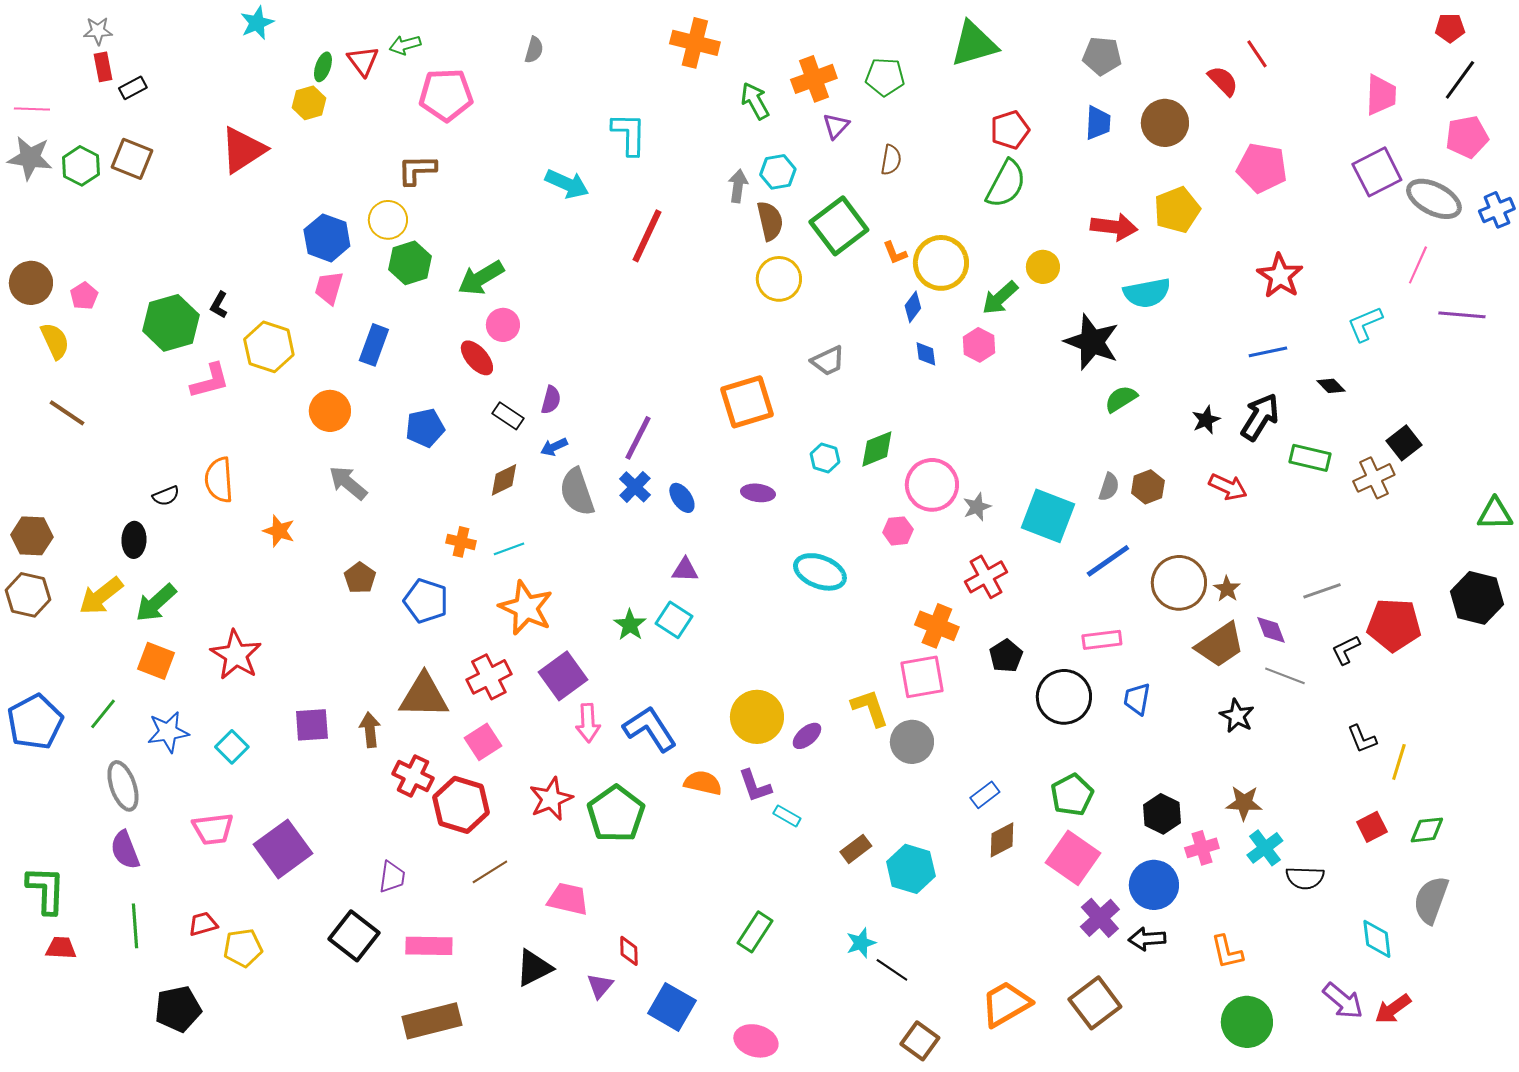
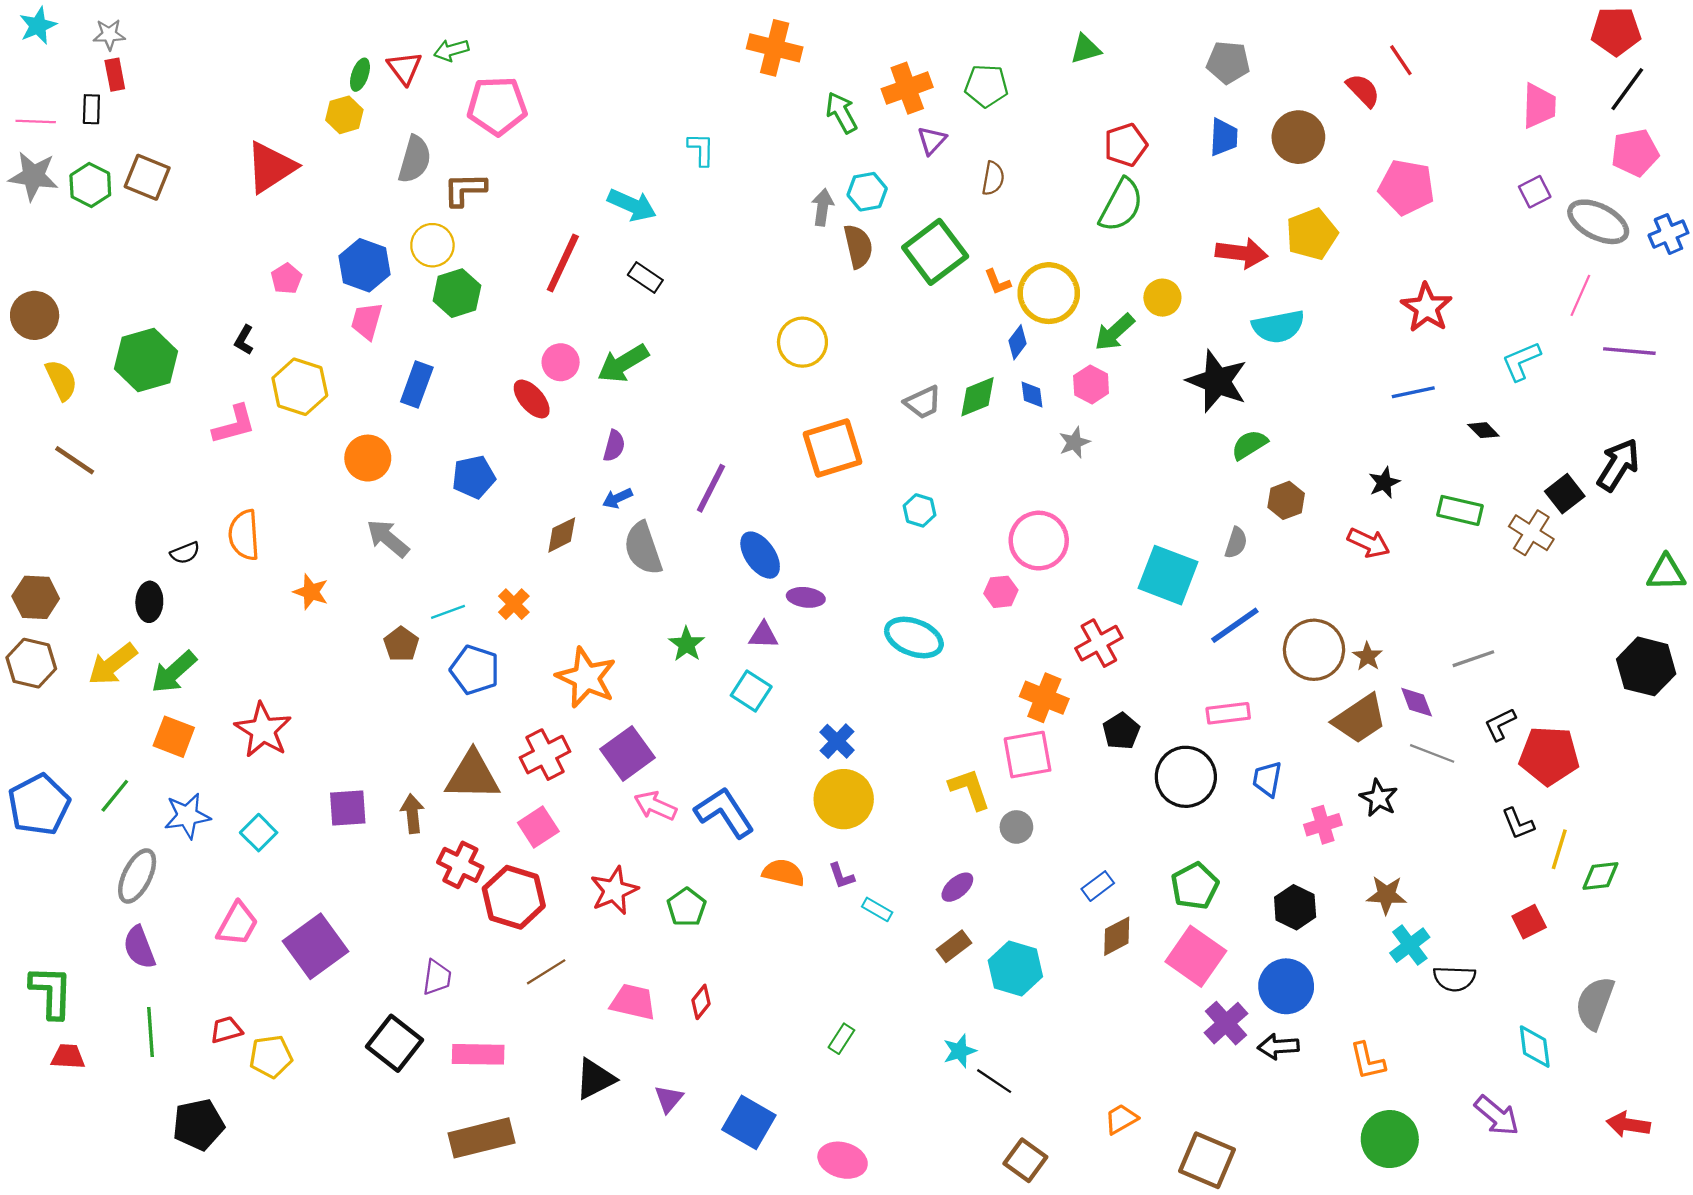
cyan star: (257, 23) -> (38, 26), moved
red pentagon: (1450, 28) -> (1616, 31), size x1.5
green triangle: (974, 44) -> (1086, 49), size x0.6
gray semicircle: (534, 50) -> (415, 159), moved, size x1.6
black rectangle: (133, 88) -> (91, 109), moved, turned -60
cyan L-shape: (629, 134) -> (701, 149), size x0.7
purple square: (1377, 172) -> (1535, 192), size x0.6
red line: (647, 236) -> (563, 263), moved
green arrow: (481, 278) -> (623, 363), moved
yellow circle: (779, 279) -> (802, 342), moved
pink pentagon: (84, 296) -> (286, 279), moved
green hexagon: (171, 323) -> (146, 360), moved
black rectangle: (508, 416) -> (645, 278), moved
black arrow: (1260, 417) -> (1618, 465), moved
black star: (1206, 420) -> (1384, 483), moved
green diamond: (877, 449) -> (977, 397), moved
brown cross: (1374, 478) -> (1531, 533), turned -33
blue cross: (635, 487) -> (837, 741), moved
brown hexagon: (1148, 487) -> (1286, 500), moved
purple ellipse: (758, 493) -> (806, 597), moved
blue ellipse: (682, 498) -> (760, 555), size x1.4
gray star: (977, 507) -> (1074, 442), moved
orange cross: (461, 542) -> (514, 604), turned 32
cyan line: (509, 549) -> (448, 612), moved
green star: (630, 625) -> (687, 644), moved
red pentagon: (1394, 625) -> (1549, 756), moved
pink arrow: (588, 723) -> (655, 806), turned 117
purple ellipse: (807, 736) -> (957, 887), moved
gray circle: (912, 742) -> (1016, 827), size x0.7
gray ellipse: (123, 786) -> (137, 876), turned 45
purple L-shape: (755, 786) -> (841, 876), size x0.7
green pentagon: (616, 814) -> (687, 907), size x0.6
pink trapezoid: (213, 829) -> (237, 924), turned -54
green diamond: (1427, 830) -> (1600, 876), moved
pink cross: (1202, 848) -> (1323, 825), moved
green rectangle: (755, 932) -> (841, 1039), size x0.7
red diamond: (629, 951) -> (701, 1002), moved, turned 40
brown square: (1095, 1003) -> (1207, 1160), moved, turned -30
orange trapezoid: (1006, 1004) -> (1121, 1119), size x0.6
red arrow: (1393, 1009) -> (1628, 1125), moved, turned 45

